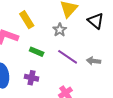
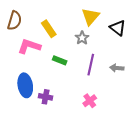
purple line: (68, 57) -> (91, 65), turned 70
purple cross: (31, 78) -> (46, 97), moved

